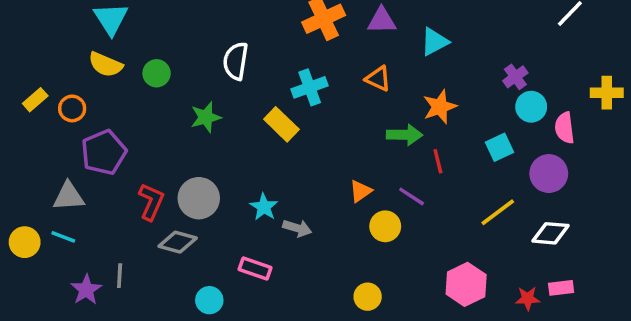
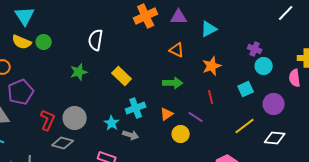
green circle: (157, 73) -> (44, 42), moved
purple cross: (515, 77) -> (255, 49), turned -32
cyan cross: (310, 87) -> (136, 108), moved
pink semicircle: (565, 128) -> (295, 78), moved
green arrow: (405, 135) -> (173, 83), moved

